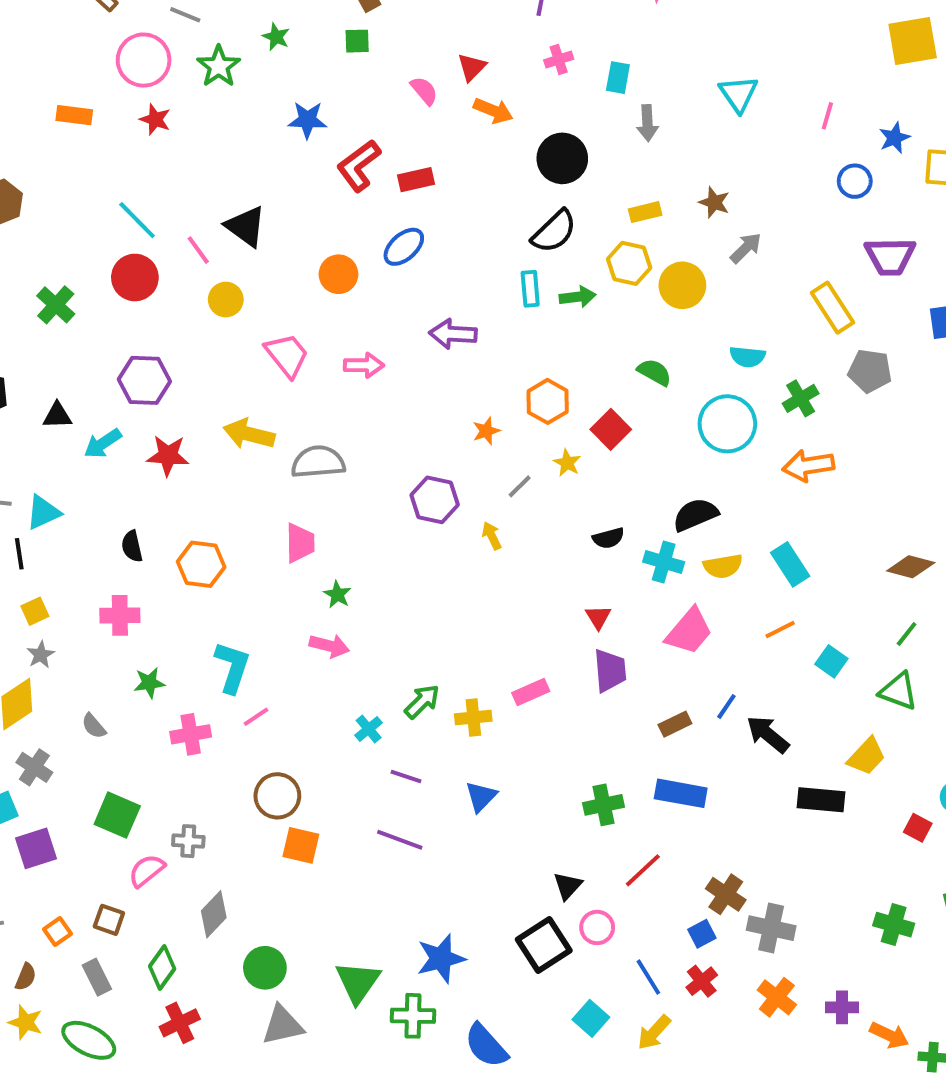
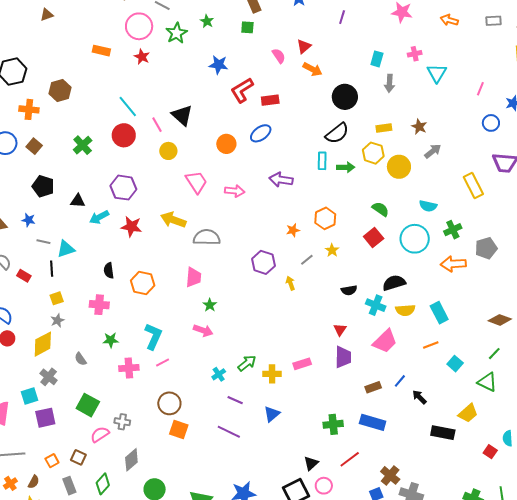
pink cross: (559, 60) -> (415, 54), moved
gray pentagon: (870, 371) -> (486, 248), moved, turned -30
red square: (611, 429) -> (374, 238), moved
black arrow: (768, 734) -> (419, 397), size x0.7

